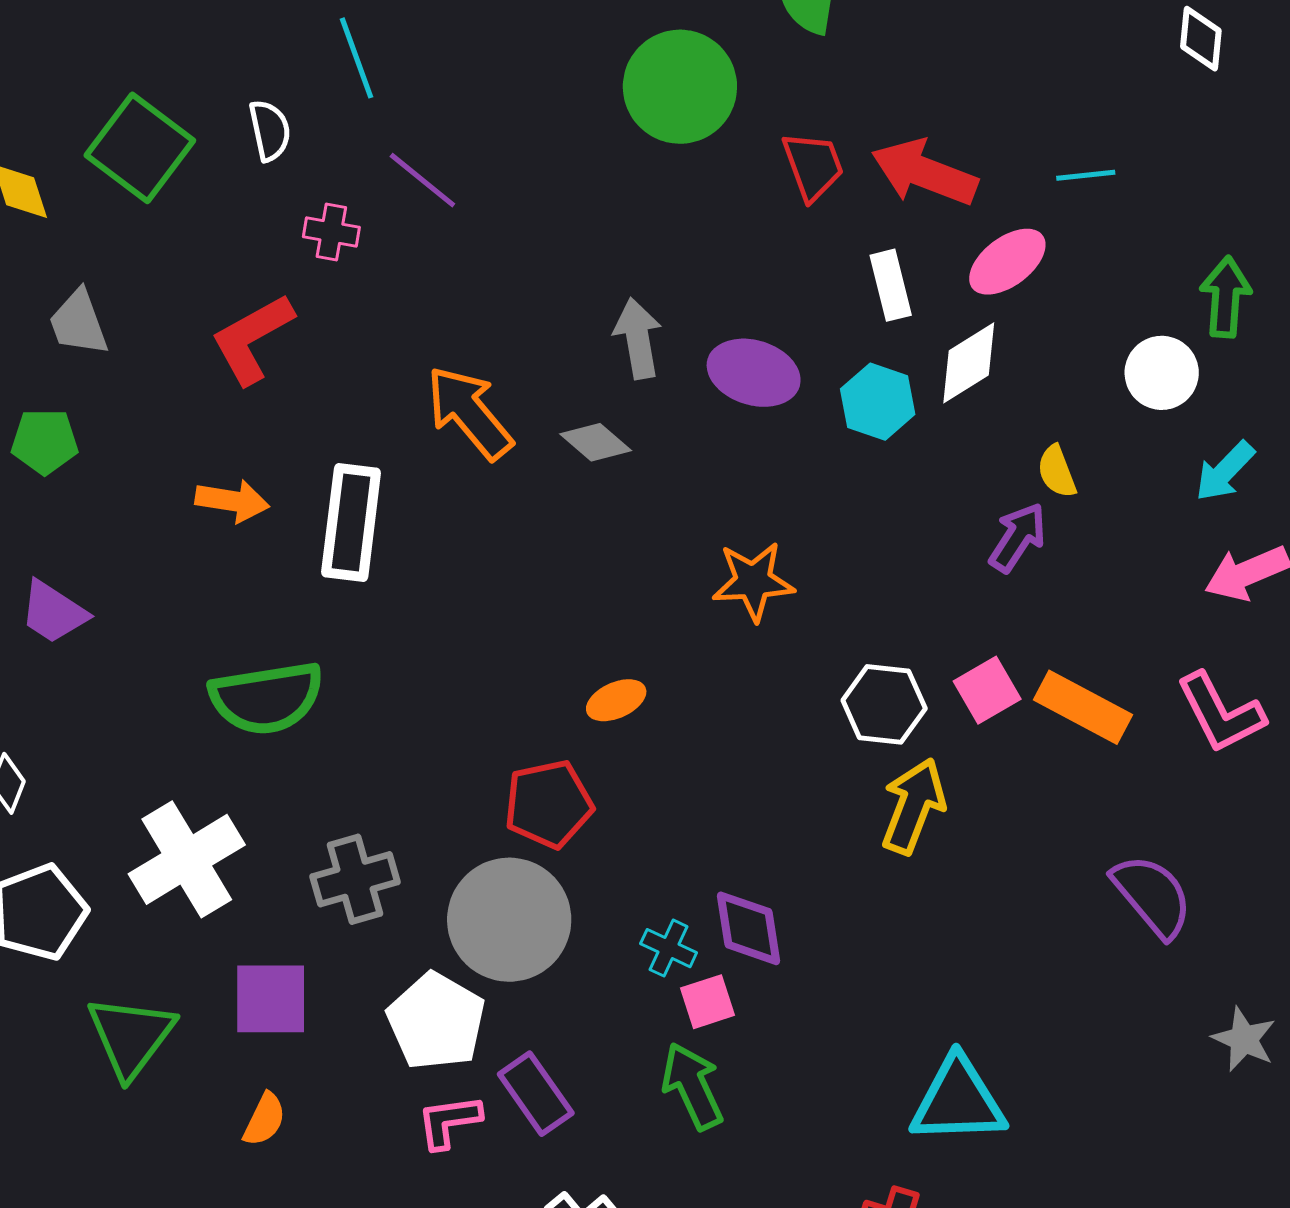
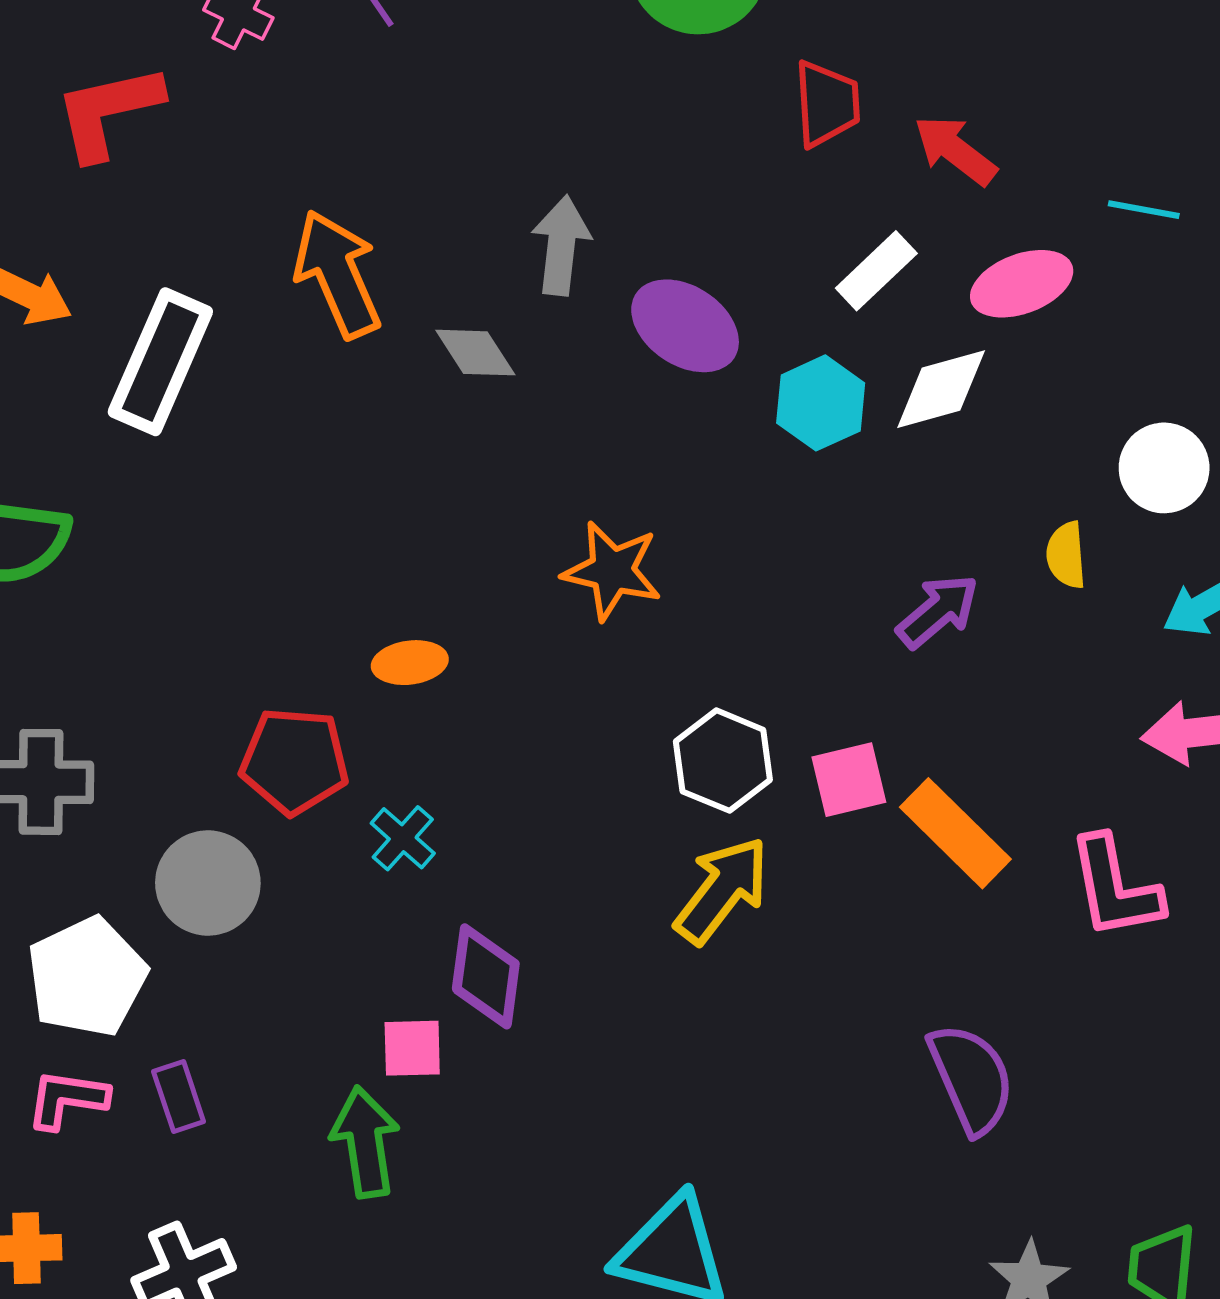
red arrow: (924, 173) -> (955, 150), size x0.7
white rectangle: (891, 285) -> (876, 271), turned 44
yellow semicircle: (1057, 471) -> (1066, 555), moved
gray circle: (509, 920) -> (208, 883), size x0.7
cyan cross: (669, 948) -> (403, 838), moved
purple rectangle: (536, 1094) -> (179, 1096), size x0.7

